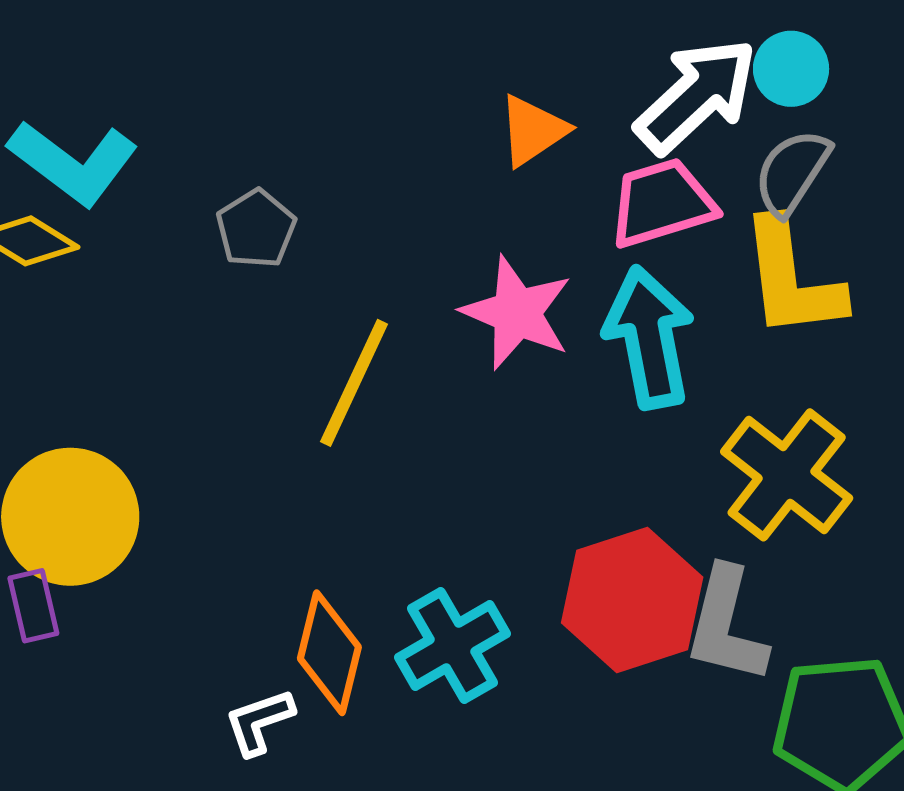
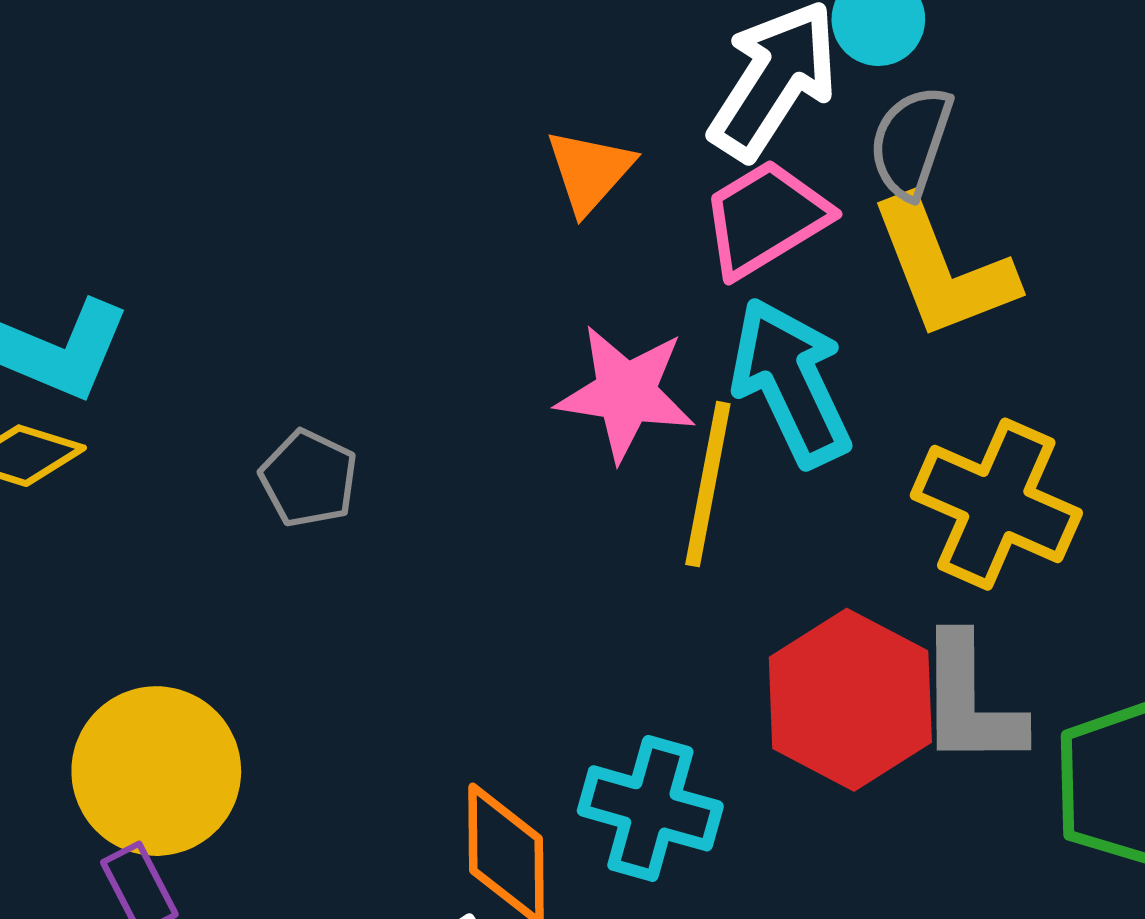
gray pentagon: (256, 229) -> (309, 478), moved
yellow line: (354, 383) -> (708, 484), moved
cyan cross: (452, 645) -> (650, 808), turned -30

